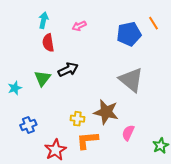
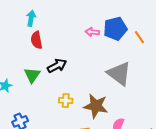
orange line: (154, 23) -> (139, 37), moved
pink arrow: (79, 26) -> (92, 32), moved, turned 32
yellow cross: (77, 119) -> (66, 101), moved

